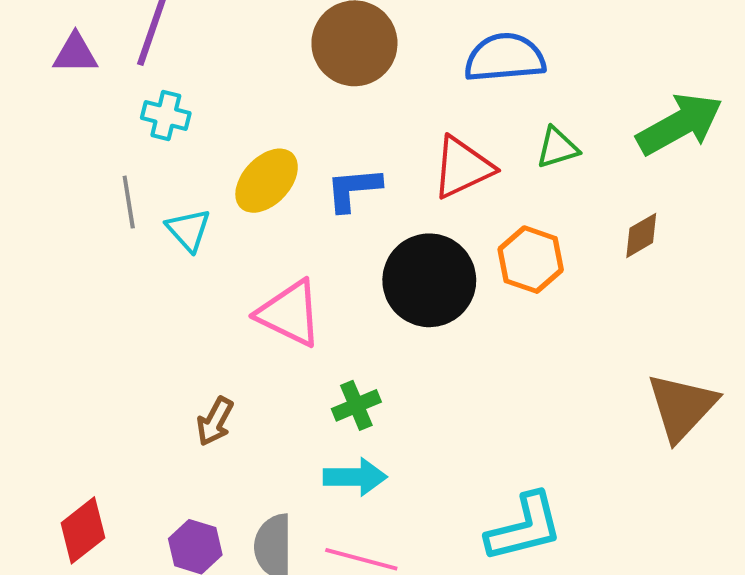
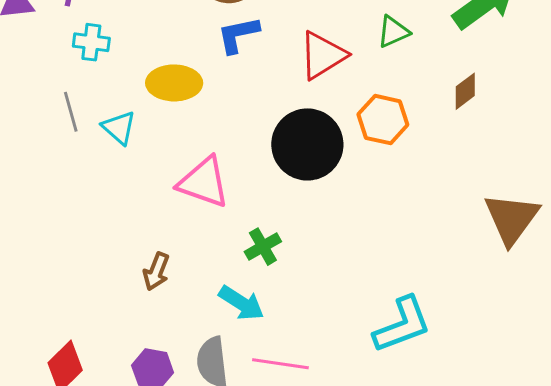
yellow ellipse: (267, 181) -> (174, 83), turned 54
blue L-shape: (353, 189) -> (238, 35), moved
cyan arrow: (355, 477) -> (241, 303), moved, turned 39

